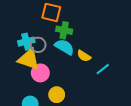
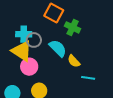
green cross: (64, 30) -> (73, 27), moved
cyan line: (103, 69) -> (88, 78), turned 32

